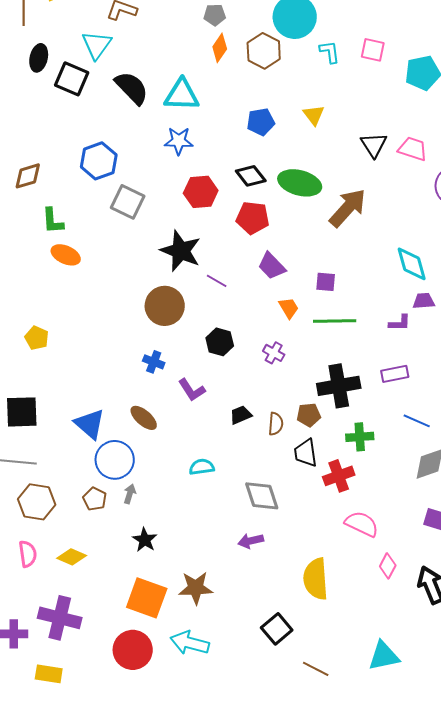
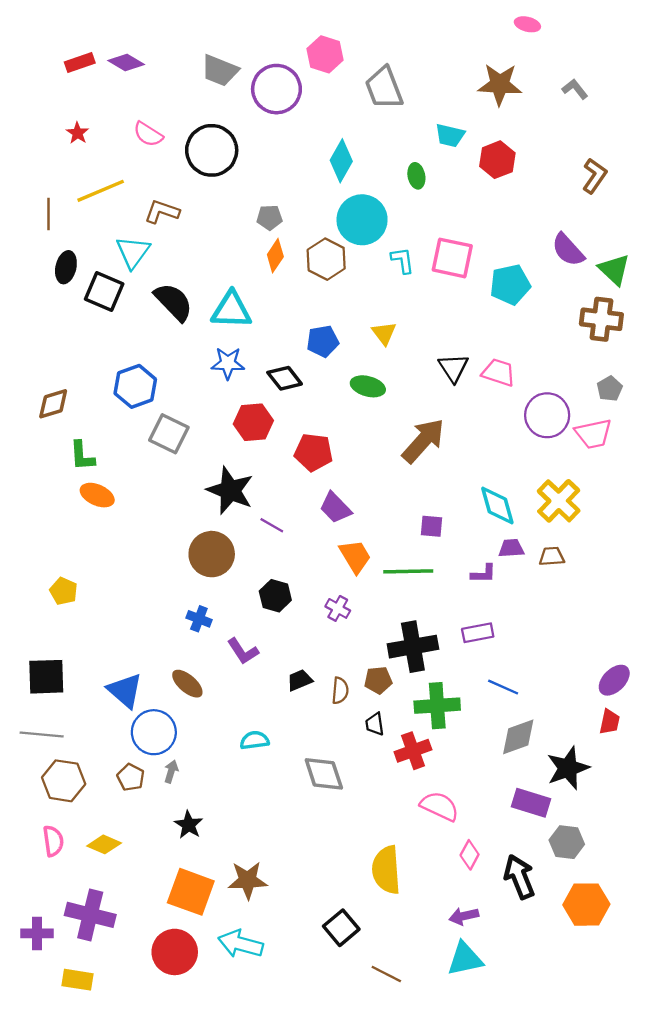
pink square: (373, 50) -> (452, 258), size x1.5
black diamond: (251, 176) -> (285, 378), moved
green ellipse: (300, 183) -> (368, 386), moved, size x0.7
purple square: (326, 282) -> (431, 526), moved
orange trapezoid: (289, 308) -> (355, 556), size x1.4
green cross: (360, 437) -> (437, 706), size x1.4
black trapezoid: (306, 453) -> (375, 724), size x0.7
purple arrow: (251, 541) -> (464, 916), moved

